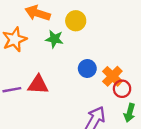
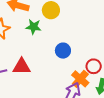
orange cross: (112, 76) -> (80, 79), moved

